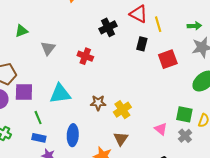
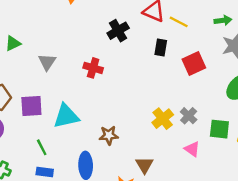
yellow line: (158, 24) -> (179, 22), turned -42
purple square: (24, 92) -> (31, 106), moved
brown star: (98, 103) -> (109, 135), moved
yellow cross: (122, 110) -> (163, 119), moved
gray cross: (185, 136) -> (189, 116), moved

